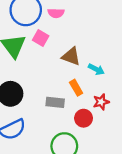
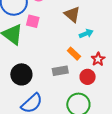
brown triangle: (71, 56) -> (72, 14), moved, turned 36
cyan arrow: (96, 69) -> (86, 34), turned -32

